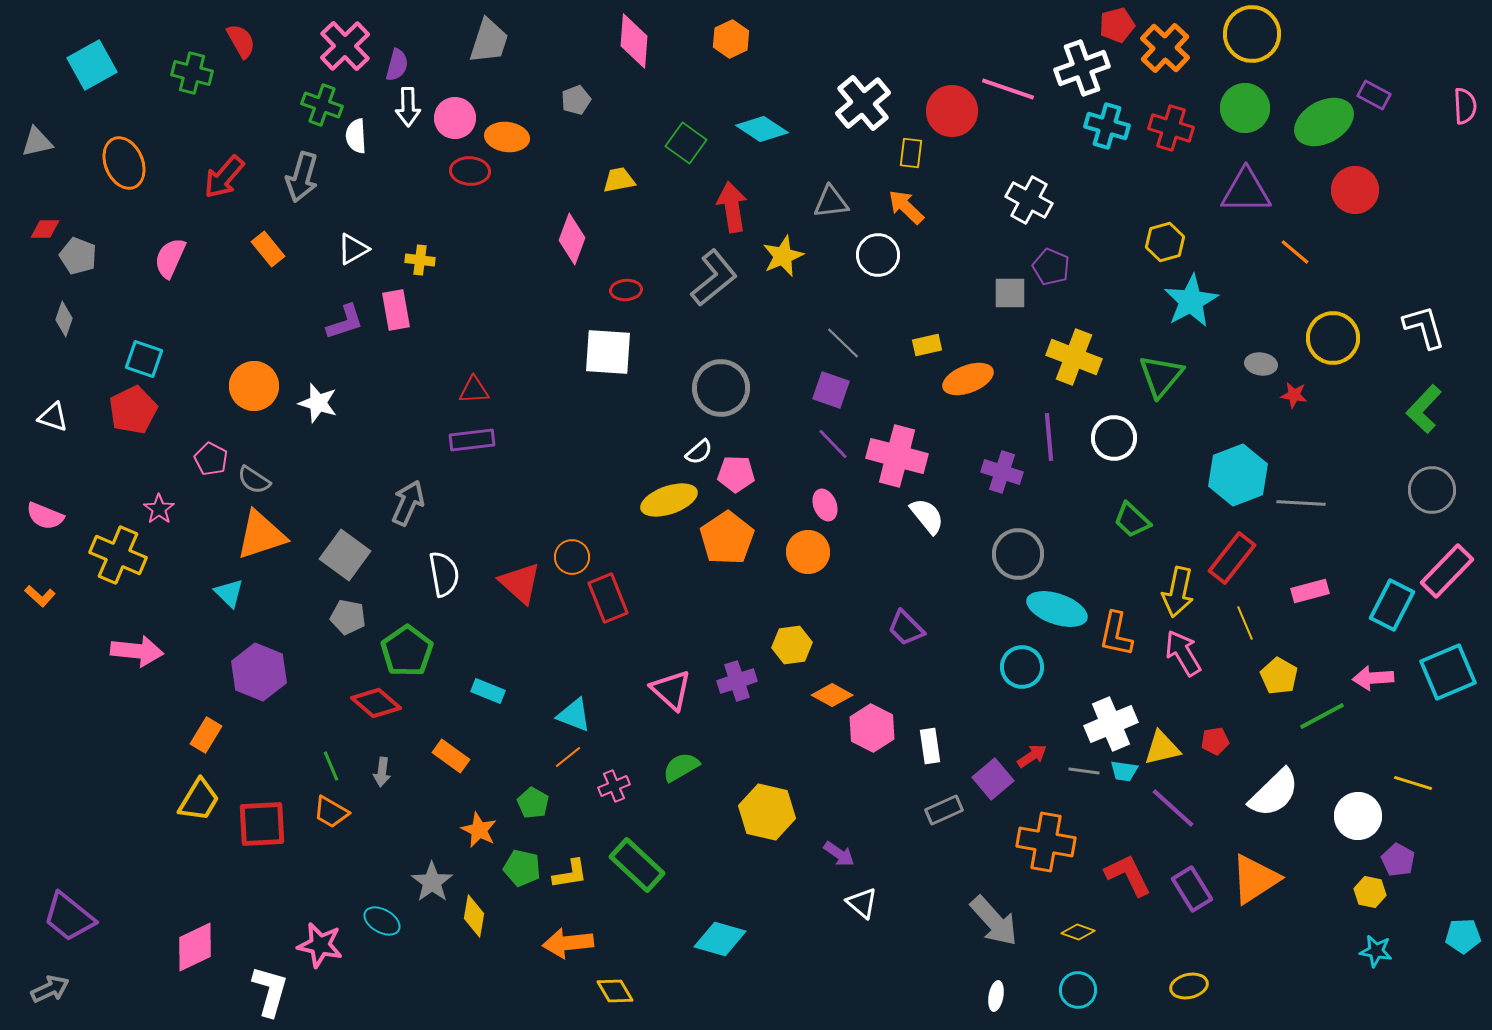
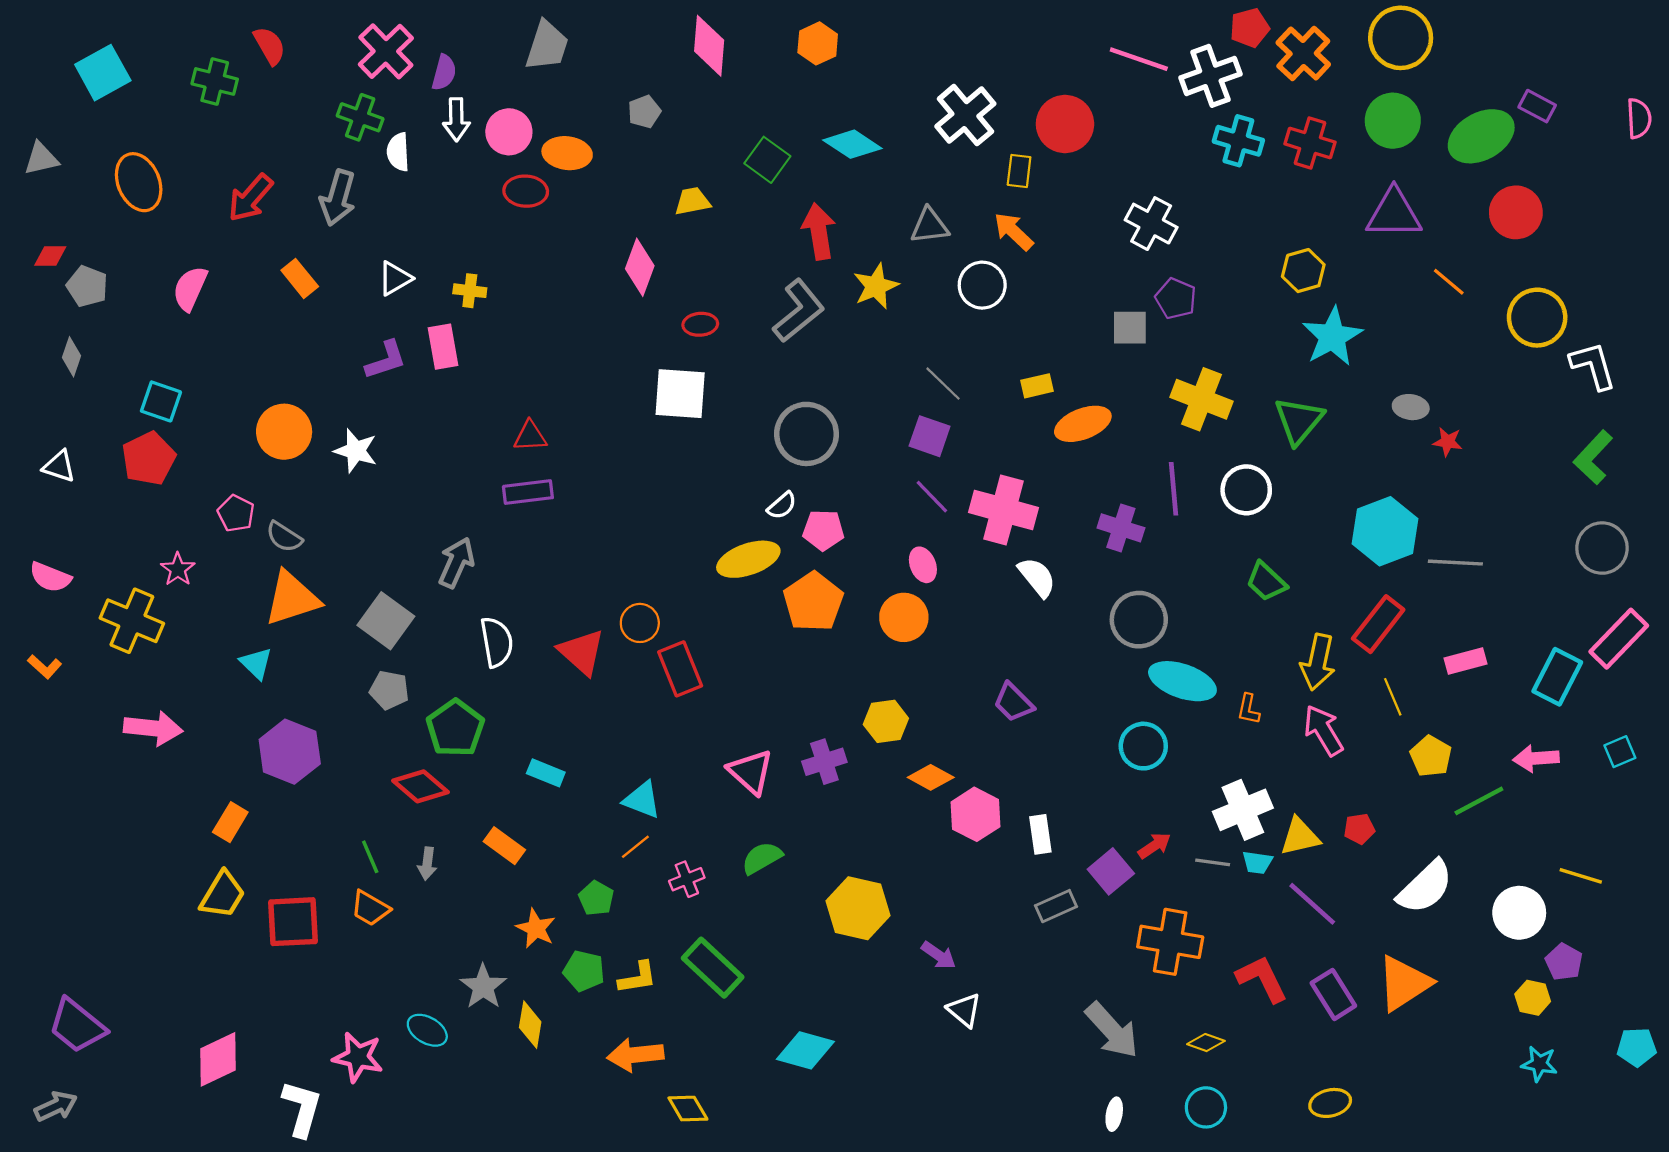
pink line: (1008, 89) -> (1139, 59), moved
yellow circle: (1333, 338) -> (1537, 318), moved
orange L-shape: (1116, 634) -> (1248, 709), size x0.6
cyan square: (1448, 672) -> (1620, 752), size x0.5

